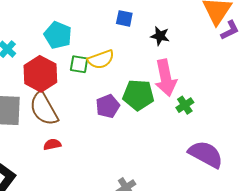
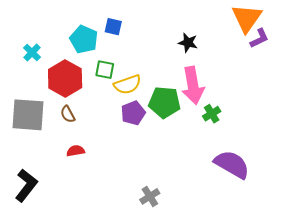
blue square: (124, 18) -> (113, 27), moved
yellow semicircle: (101, 59) -> (127, 85), moved
brown semicircle: (44, 109) -> (68, 114), size x0.5

